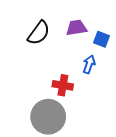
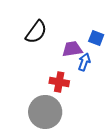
purple trapezoid: (76, 28) -> (72, 49), moved

